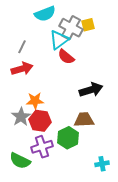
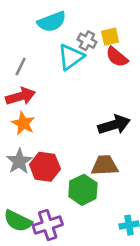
gray cross: (71, 28) -> (87, 41), size x0.6
red semicircle: (66, 57) -> (117, 57), moved
orange star: (35, 101) -> (23, 123), moved, turned 30
purple cross: (42, 147) -> (48, 225), moved

